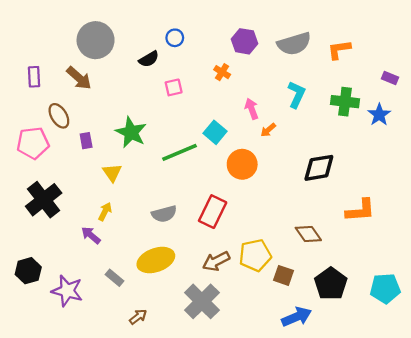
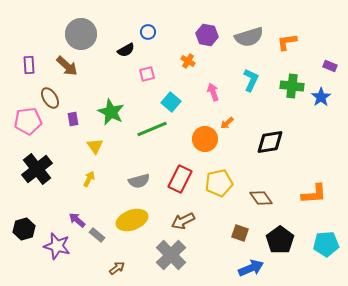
orange arrow: (268, 130) -> (227, 123), moved
cyan square: (215, 132) -> (171, 102), moved
orange L-shape: (360, 210) -> (314, 194), moved
purple arrow: (91, 235) -> (77, 220), moved
yellow pentagon: (255, 255) -> (219, 183), moved

